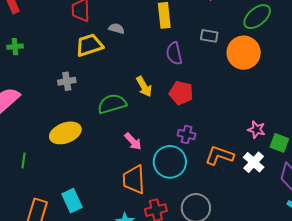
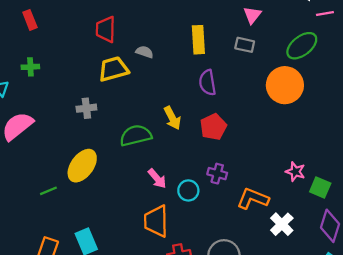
gray rectangle: (209, 36) -> (245, 45), moved
red pentagon: (181, 93) -> (213, 127), turned 30
yellow ellipse: (65, 133) -> (82, 166), turned -36
green line: (23, 160) -> (48, 191), moved, turned 56
cyan circle: (170, 162) -> (188, 190), moved, size x0.6
white cross: (254, 162) -> (282, 224), moved

